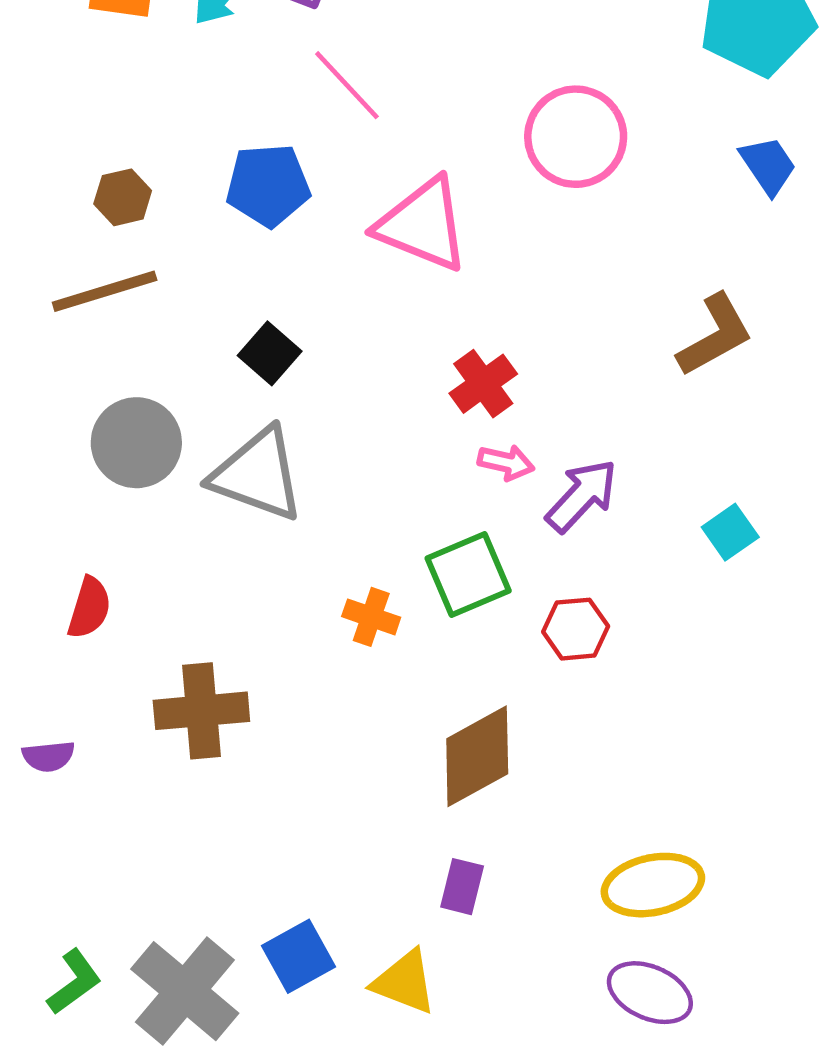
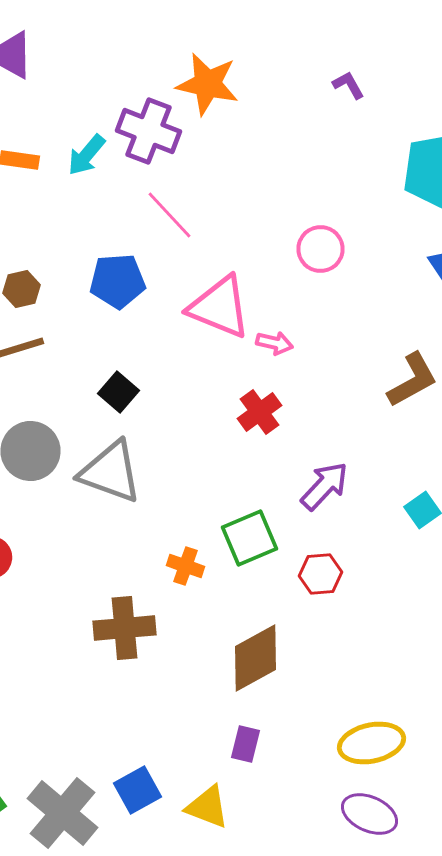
pink circle: (576, 137) -> (320, 249), size x0.7
pink arrow: (506, 462) -> (274, 343), moved
brown cross: (201, 711) -> (124, 628), moved

